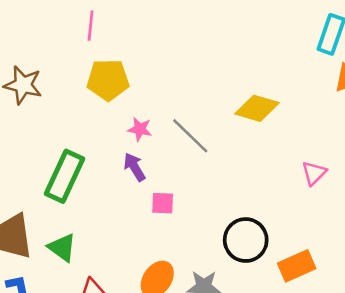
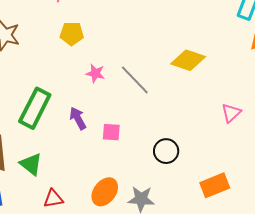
yellow pentagon: (108, 80) -> (72, 34), size x0.7
purple arrow: (135, 167) -> (78, 118), moved
black circle: (246, 240) -> (166, 151), moved, size x0.7

